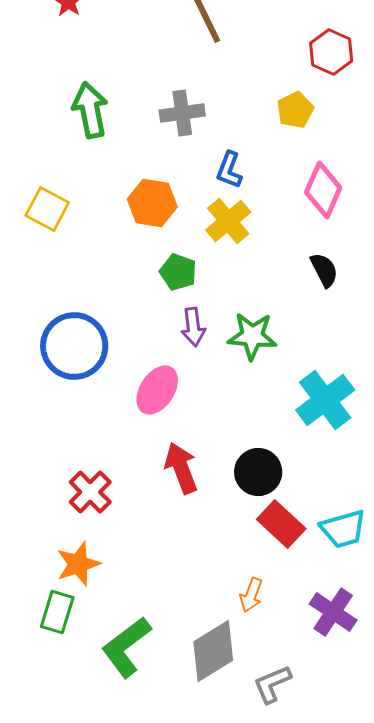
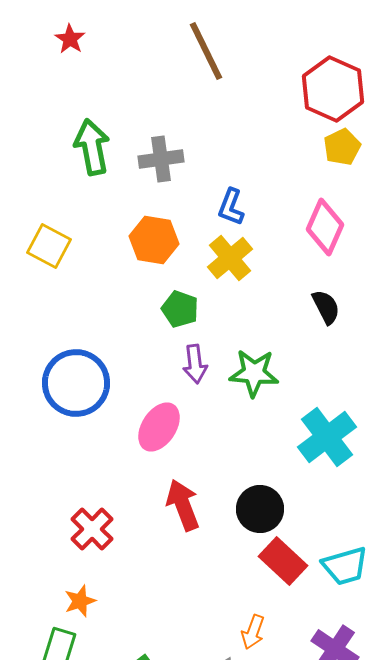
red hexagon: (331, 52) -> (333, 89), size x1.4
yellow pentagon: (295, 110) -> (342, 147), moved
gray cross: (182, 113) -> (161, 159), moved
orange star: (78, 564) -> (80, 601), size x0.7

